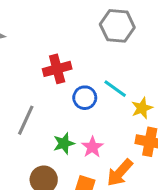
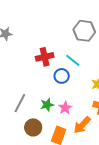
cyan line: (115, 89) -> (73, 60), moved
gray line: (26, 120) -> (20, 103), moved

